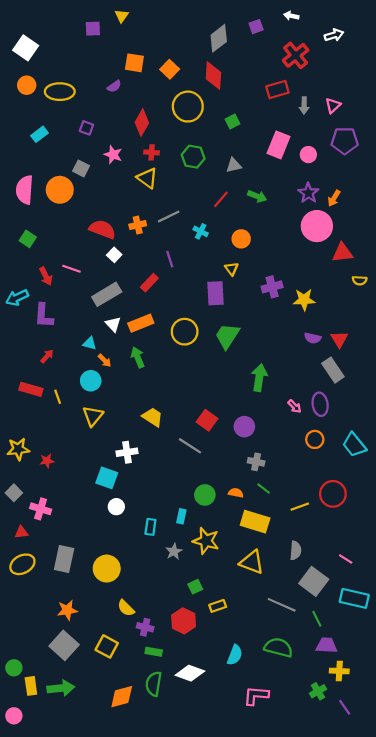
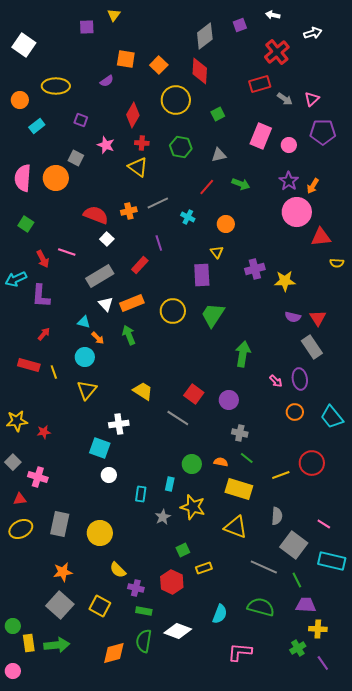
orange circle: (27, 85) -> (20, 100), moved
gray arrow: (304, 105) -> (285, 99), turned -56

